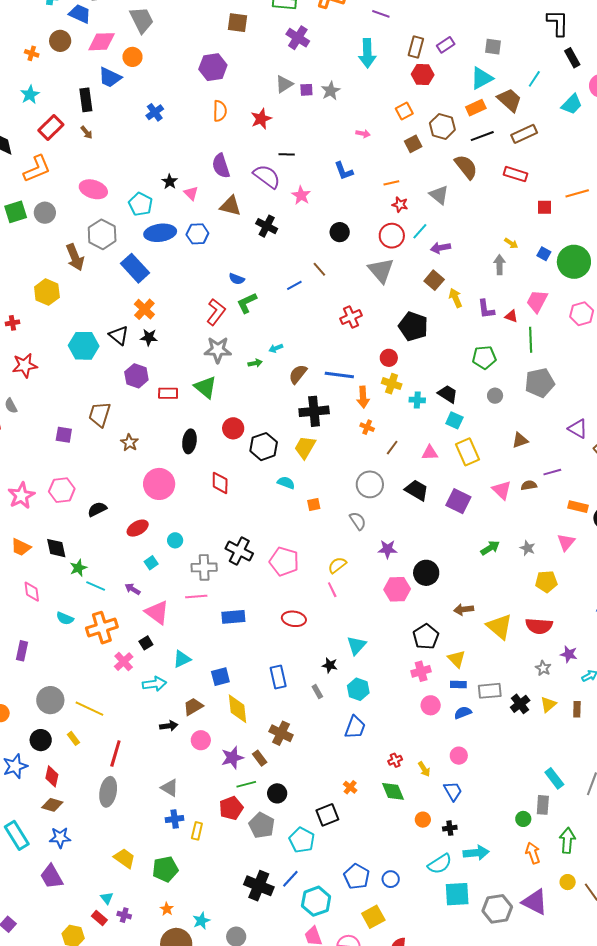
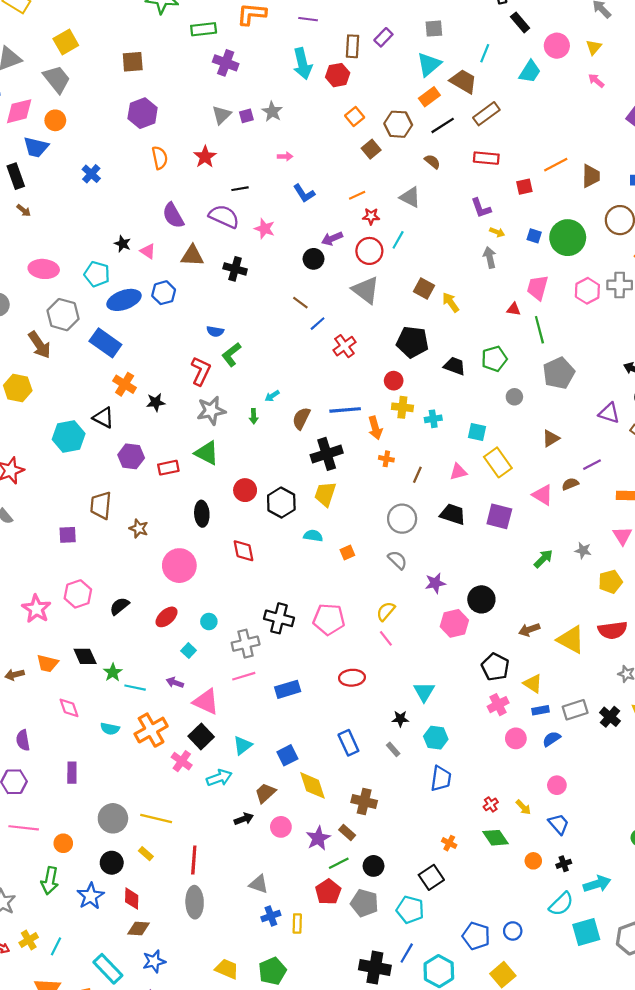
brown square: (238, 23) -> (133, 62), moved
red hexagon: (423, 75) -> (338, 75), moved
pink arrow: (363, 134) -> (285, 156), moved
brown semicircle: (466, 167) -> (432, 162), size x0.6
purple arrow: (440, 248) -> (332, 239), moved
blue line: (294, 285) -> (318, 324), moved
purple L-shape: (486, 309) -> (481, 208), moved
black star: (149, 337) -> (156, 402), moved
green arrow: (255, 363) -> (254, 416), turned 112
black trapezoid: (448, 394) -> (455, 366), moved
black square: (146, 643) -> (201, 736), size x1.6

